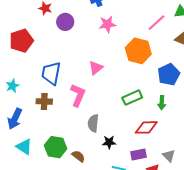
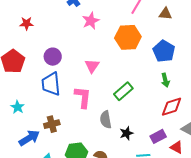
purple circle: (65, 22) -> (53, 57), moved
green rectangle: (132, 98) -> (123, 91), moved
brown cross: (44, 101) -> (52, 124), moved
blue arrow: (15, 119) -> (29, 138), turned -130
red diamond: (146, 127) -> (172, 107), moved

